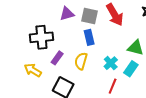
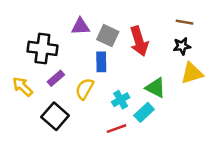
red line: (113, 86) -> (116, 129), turned 35

